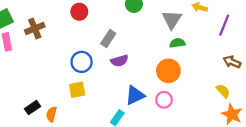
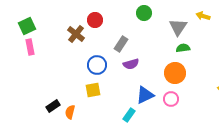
brown cross: (35, 28) -> (76, 34), moved, turned -30

